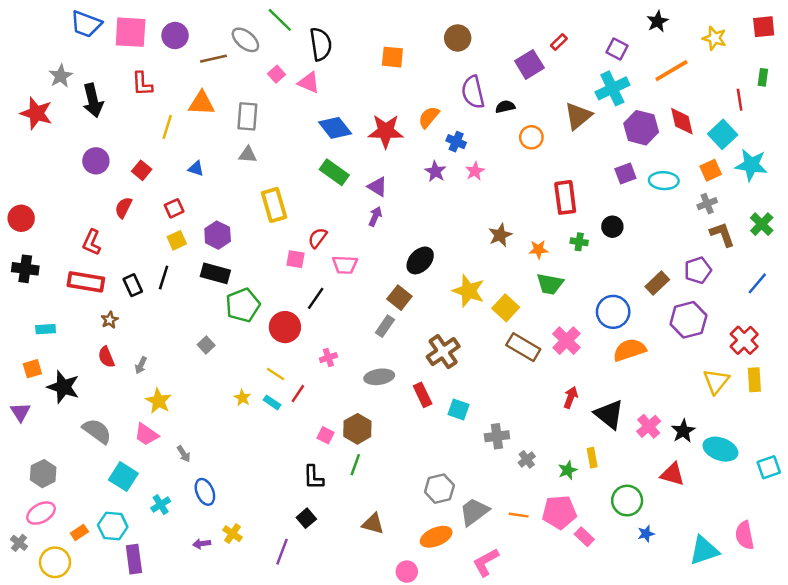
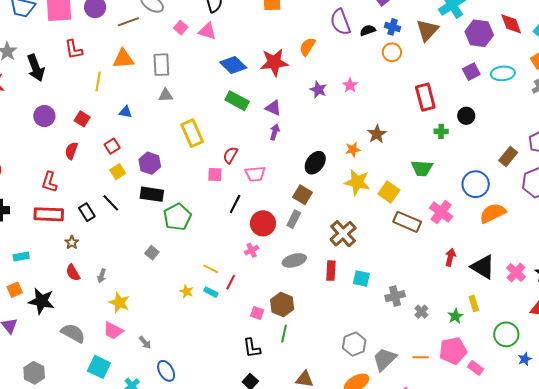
blue cross: (456, 142) -> (392, 27), moved
orange star: (539, 250) -> (353, 149), moved
black line: (164, 277) -> (111, 203), turned -54
red circle: (285, 327) -> (263, 223), moved
red rectangle: (423, 395) -> (331, 271), turned 36

